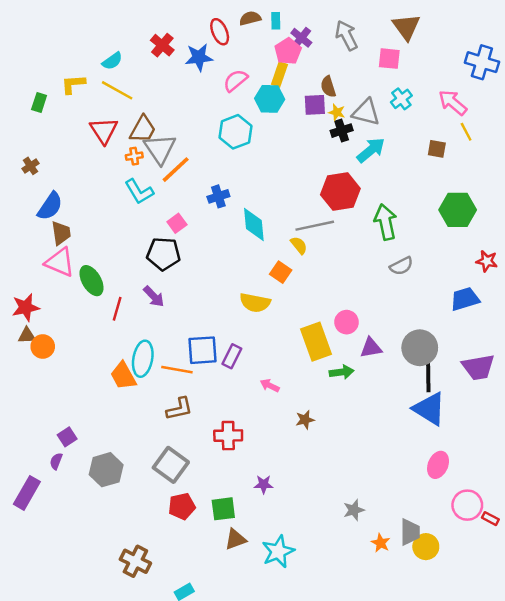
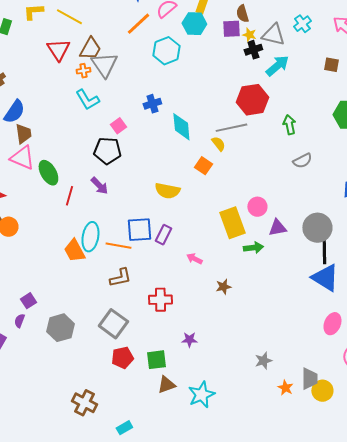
orange line: (176, 170) -> (138, 24), moved
green arrow: (386, 222) -> (289, 125), size x0.7
yellow semicircle: (255, 303) -> (167, 191), moved

